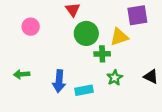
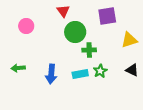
purple square: (137, 15) -> (107, 16), moved
yellow triangle: (119, 37) -> (129, 40), moved
cyan rectangle: (84, 90) -> (80, 74), moved

